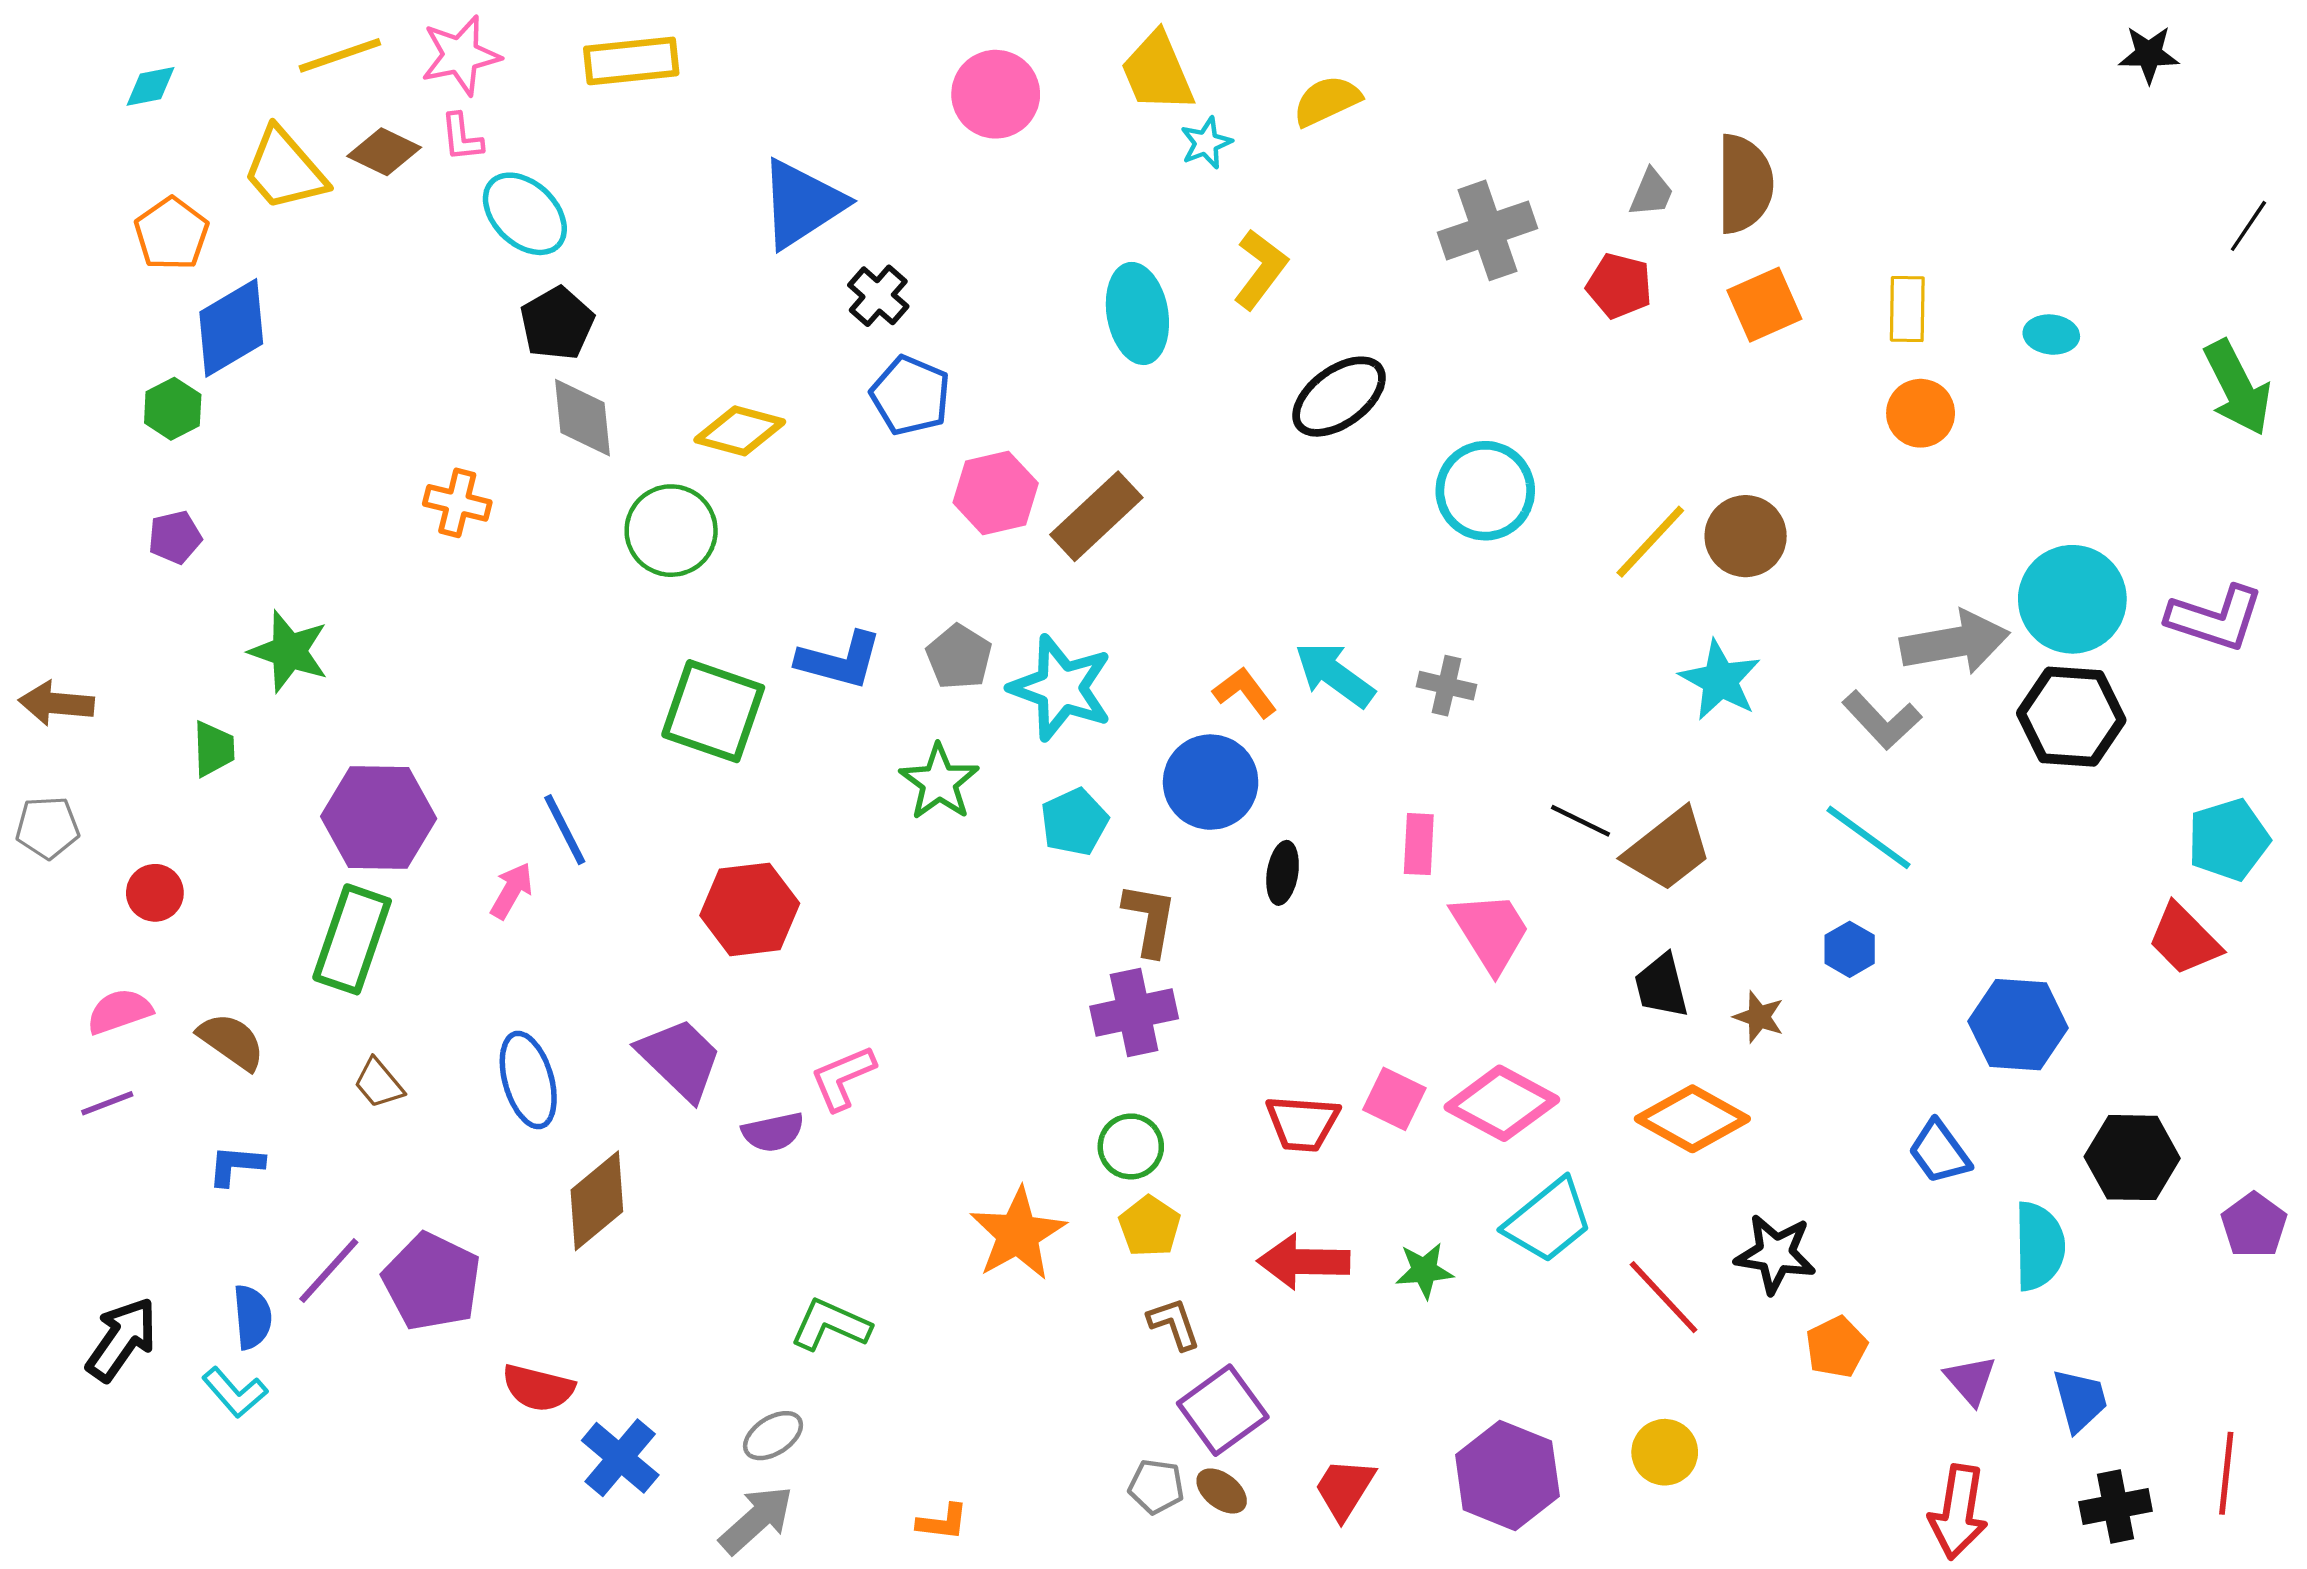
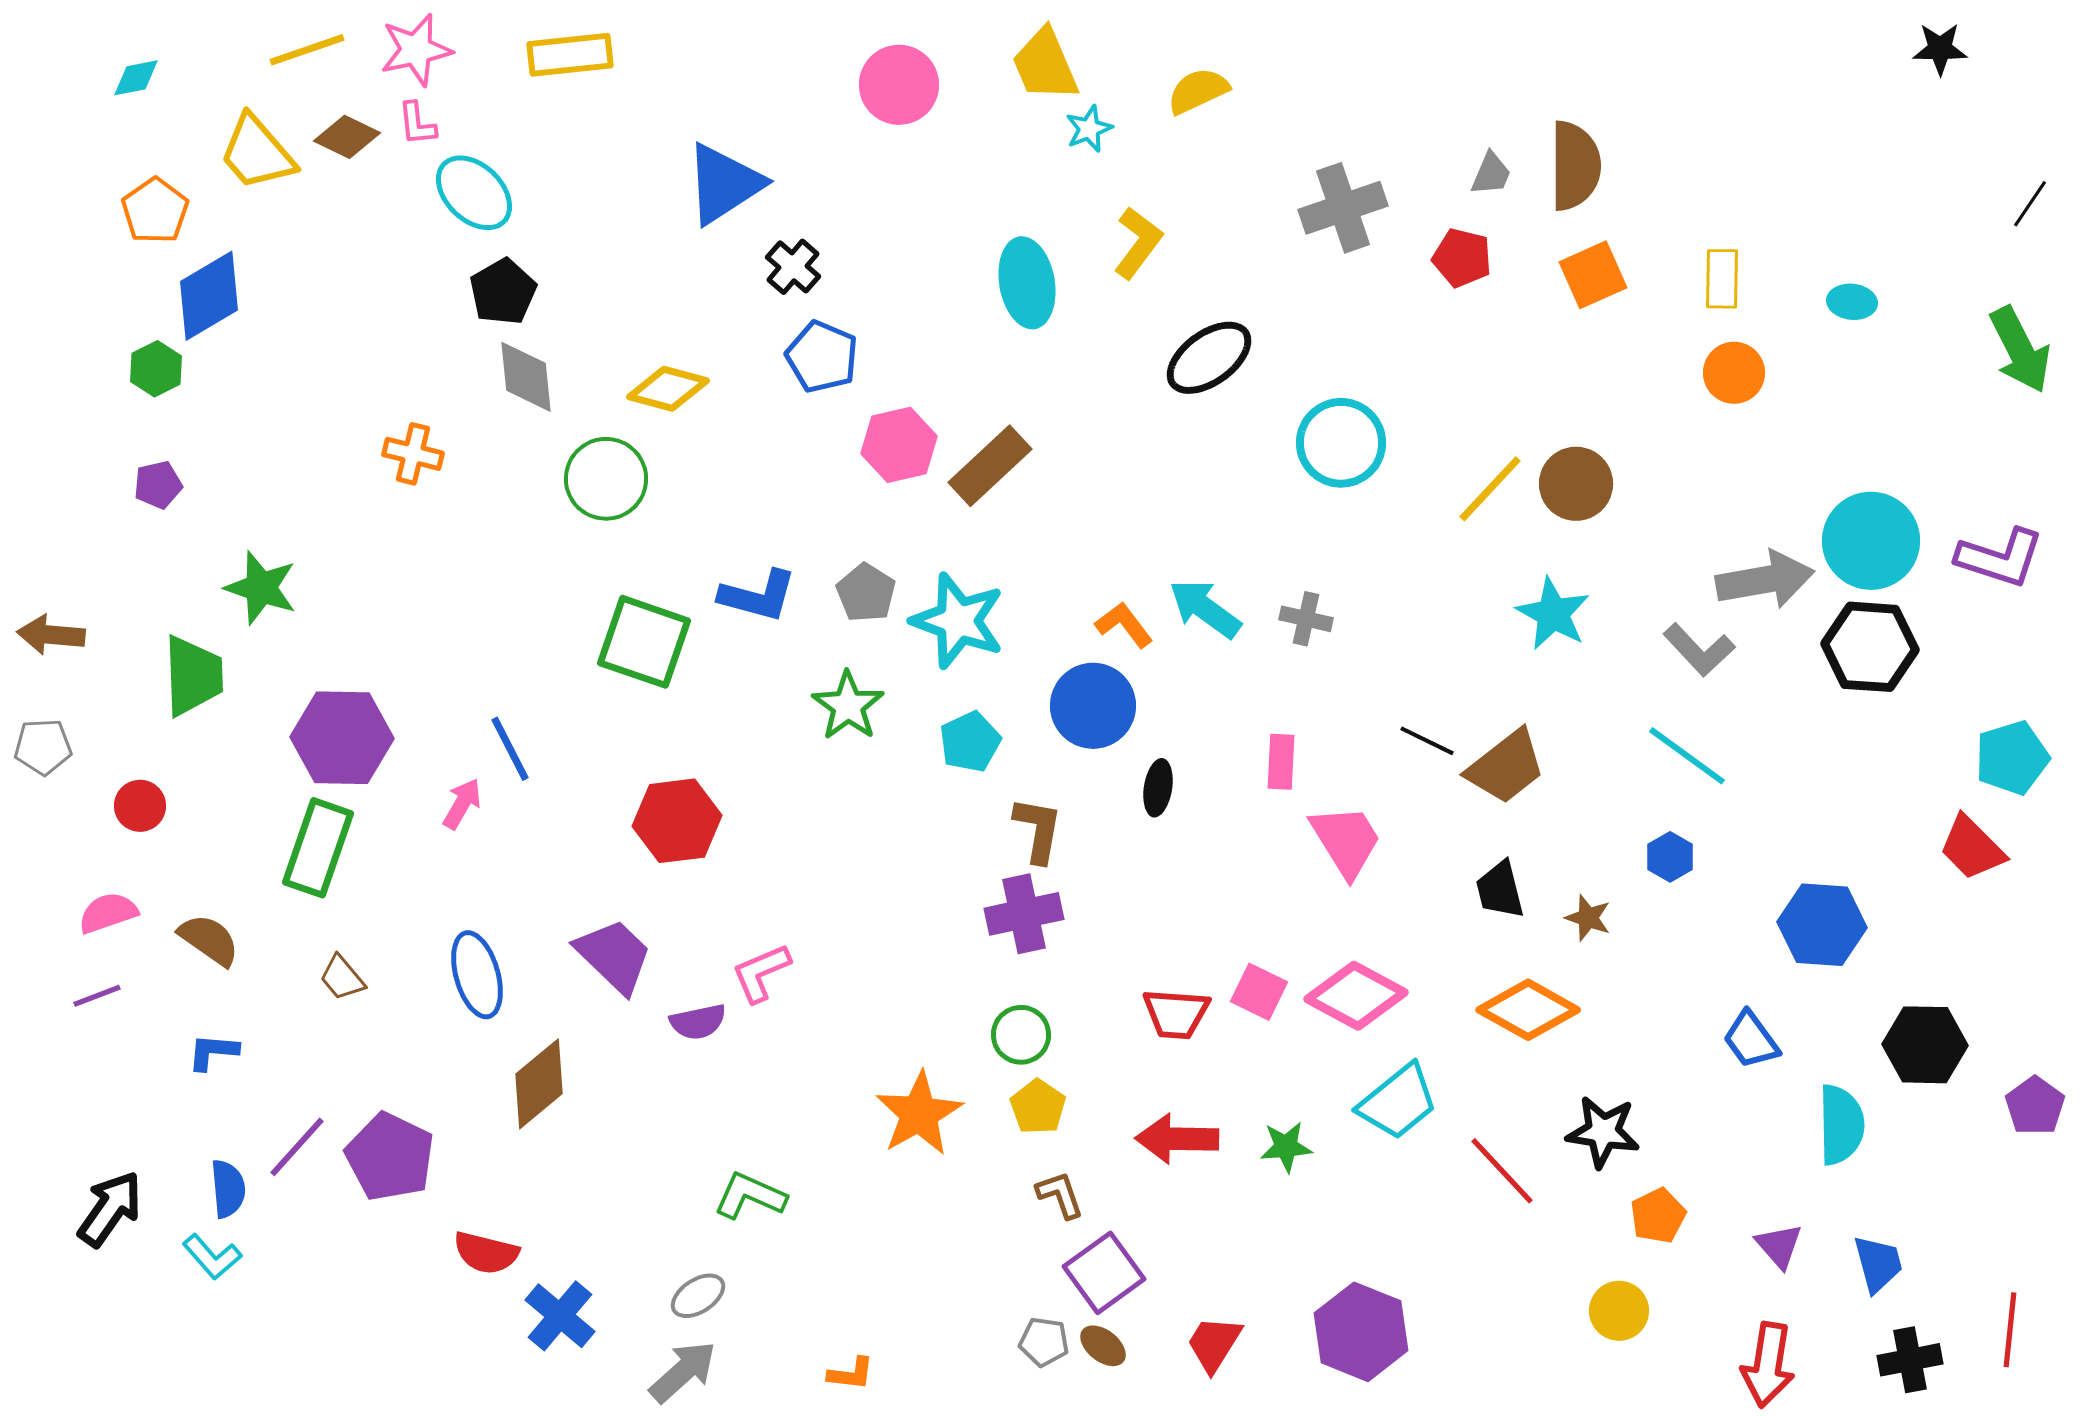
green trapezoid: (214, 749) -> (193, 676), size x1.6
yellow circle: (1665, 1452) -> (1619, 1311), moved

